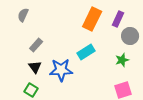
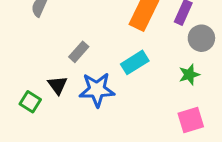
gray rectangle: (36, 45) -> (79, 52), moved
green square: (31, 90) -> (30, 102), moved

